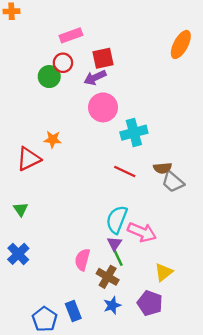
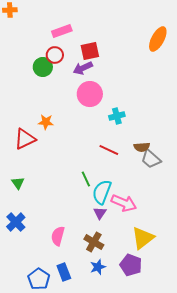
cyan cross: (134, 133) -> (117, 116), size x0.7
green line: (118, 257) -> (86, 179), moved
pink semicircle: (82, 260) -> (58, 236), moved
yellow triangle: (164, 272) -> (143, 238), size x1.4

